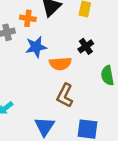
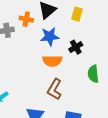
blue star: (36, 47) -> (50, 36), moved

